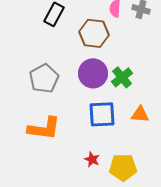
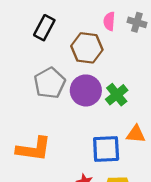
gray pentagon: (44, 78) -> (50, 83), moved
blue square: (102, 114) -> (106, 149), moved

